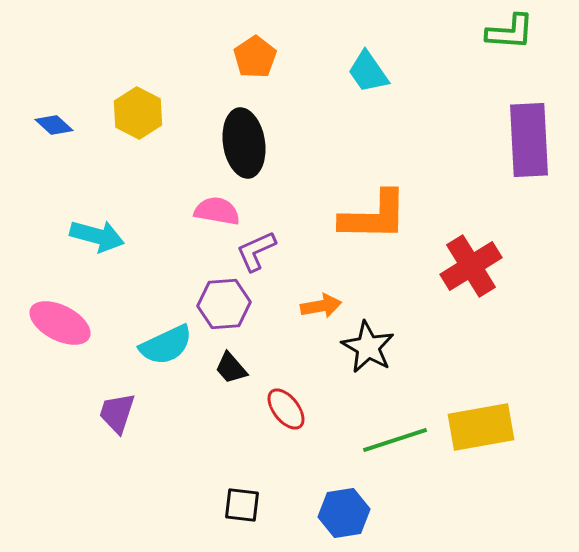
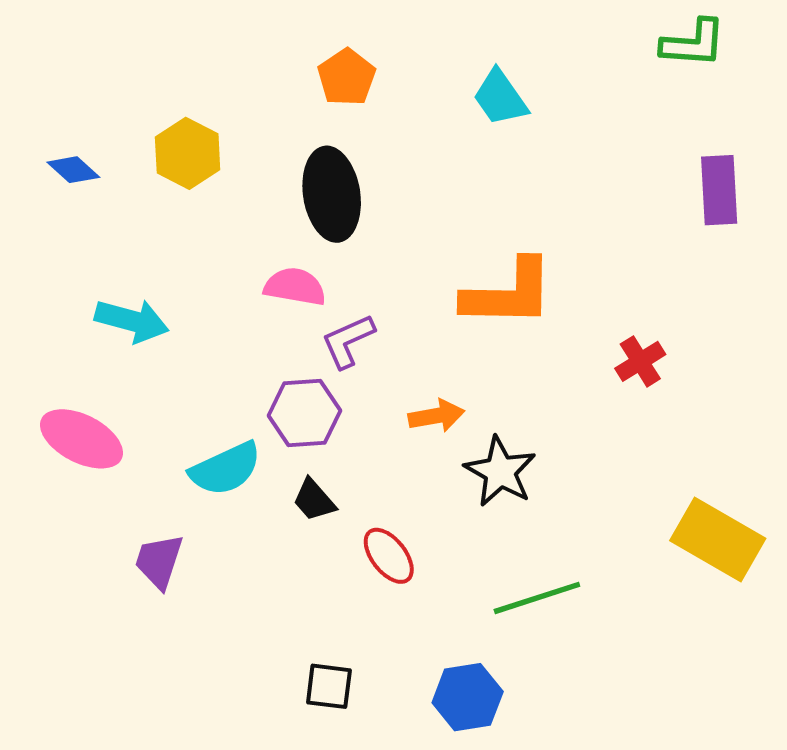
purple rectangle: (529, 140) -> (719, 190), size x0.7
red cross: (471, 266) -> (640, 361), size x0.6
yellow rectangle: (481, 427) -> (718, 539), moved, turned 40

